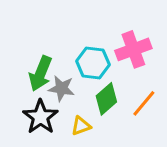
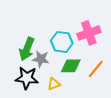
green diamond: (106, 99) -> (71, 66), turned 40
black star: (40, 117) -> (27, 78), turned -30

